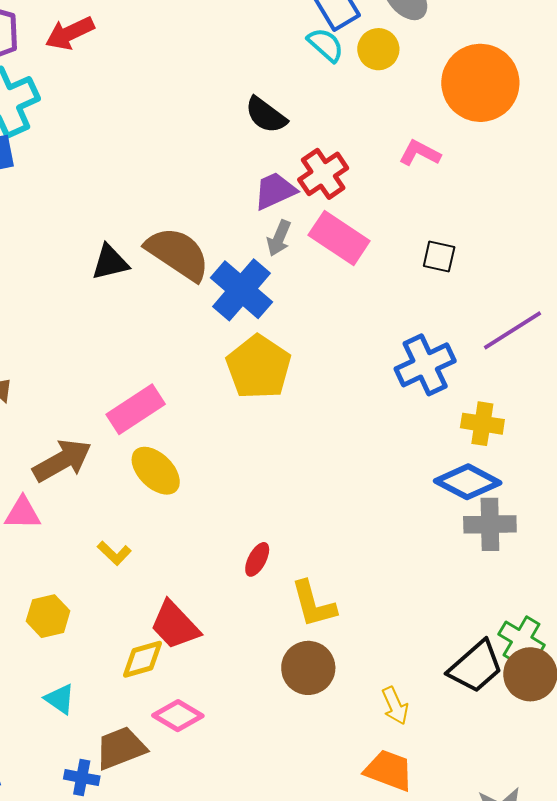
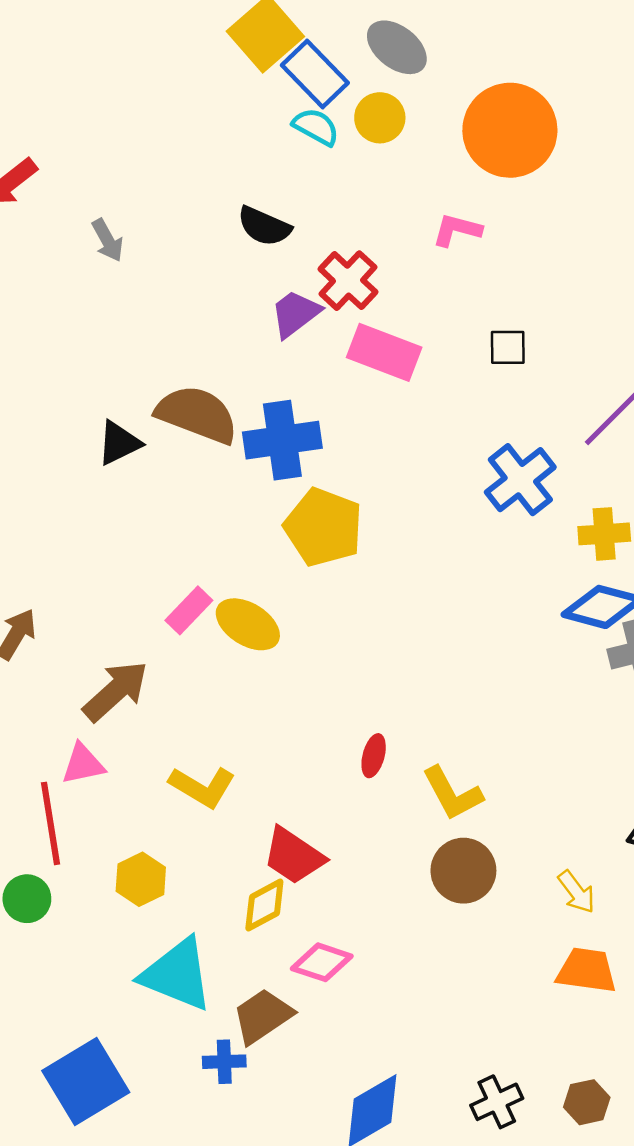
gray arrow: (279, 238) -> (107, 240), moved, turned -39
blue cross: (242, 290) -> (282, 440), turned -36
pink rectangle: (136, 409) -> (189, 610), size x0.7
yellow ellipse: (156, 471) -> (248, 624), moved
yellow L-shape: (114, 553) -> (202, 787), size x1.6
cyan triangle: (60, 699) -> (177, 974), size x2.0

